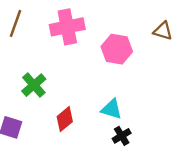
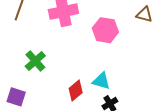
red diamond: (65, 119) -> (76, 90), moved

